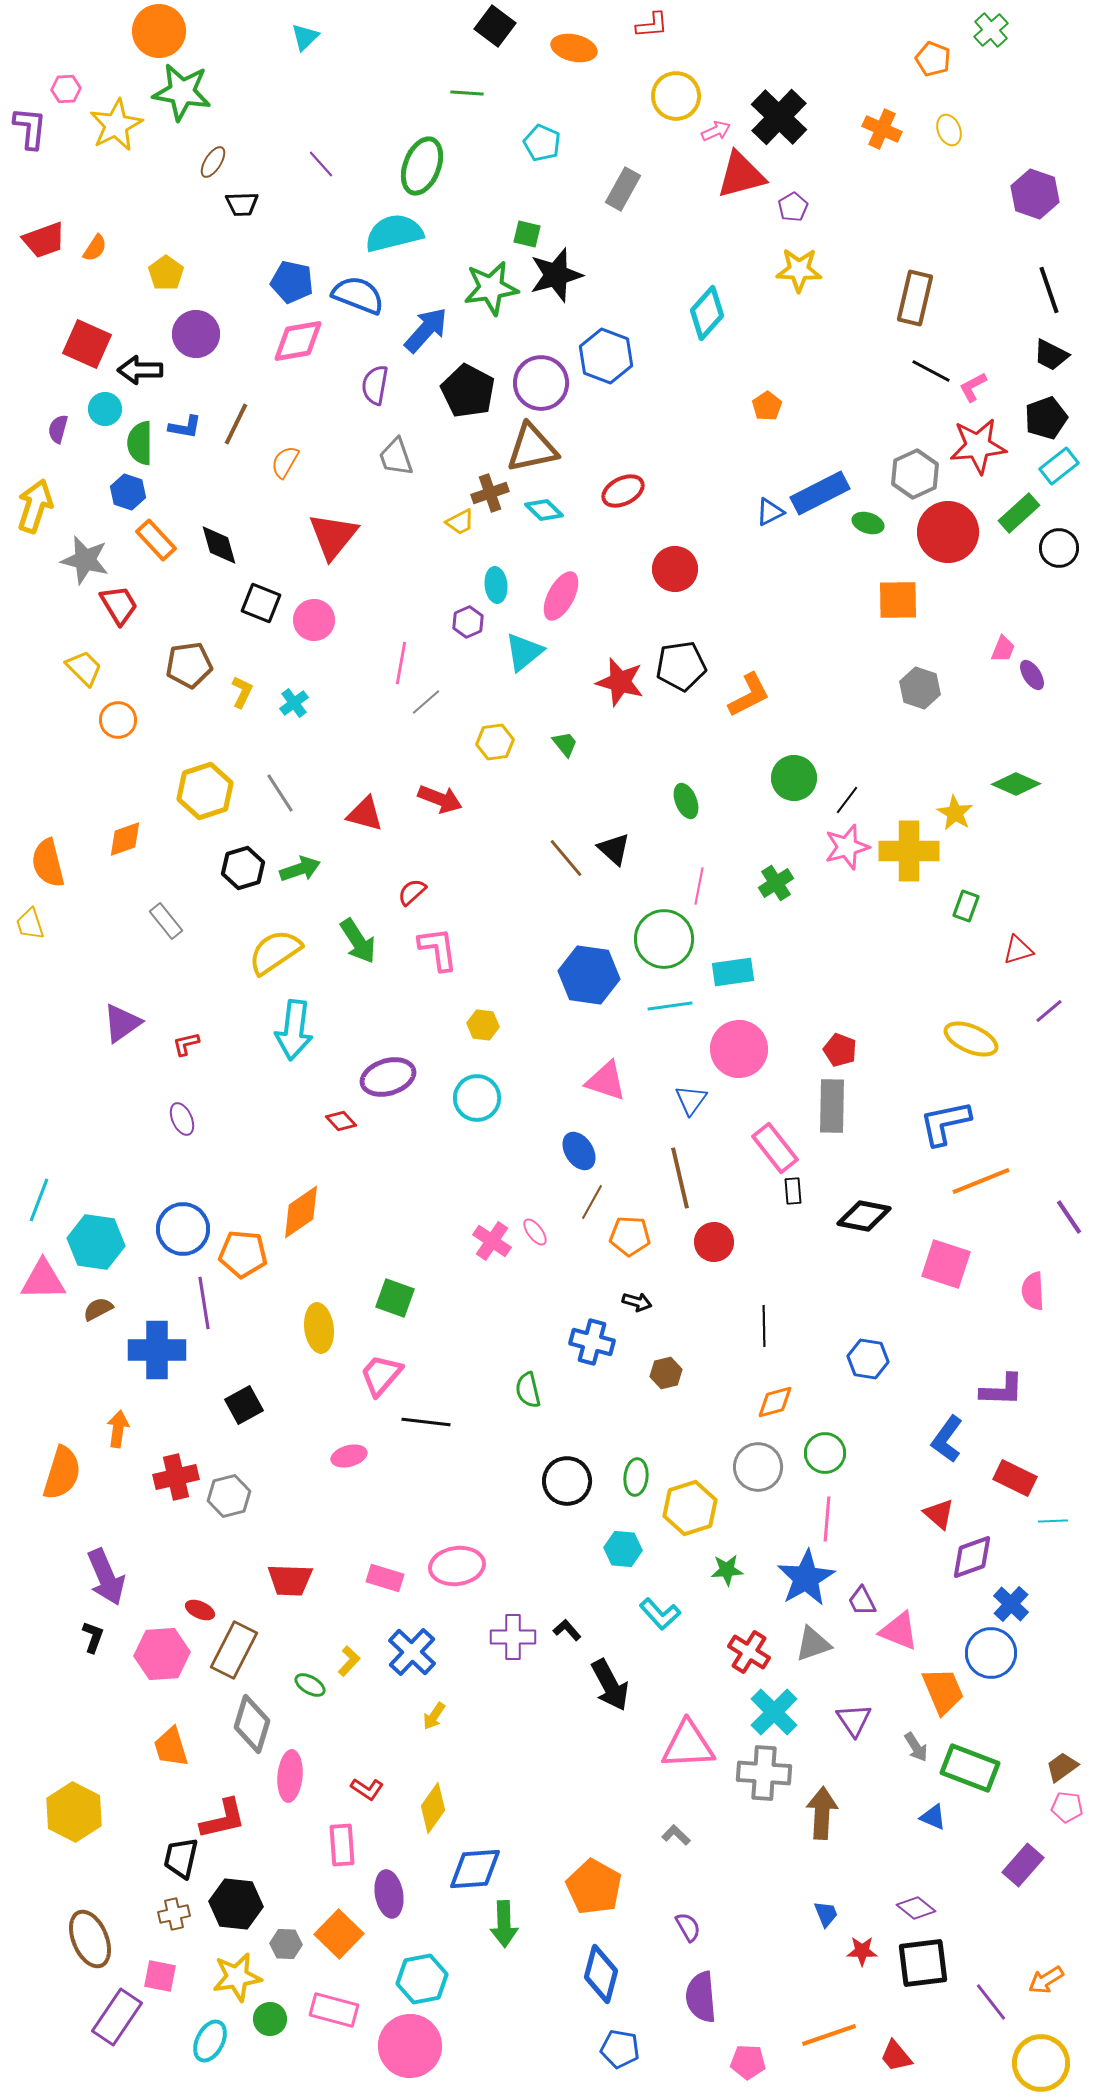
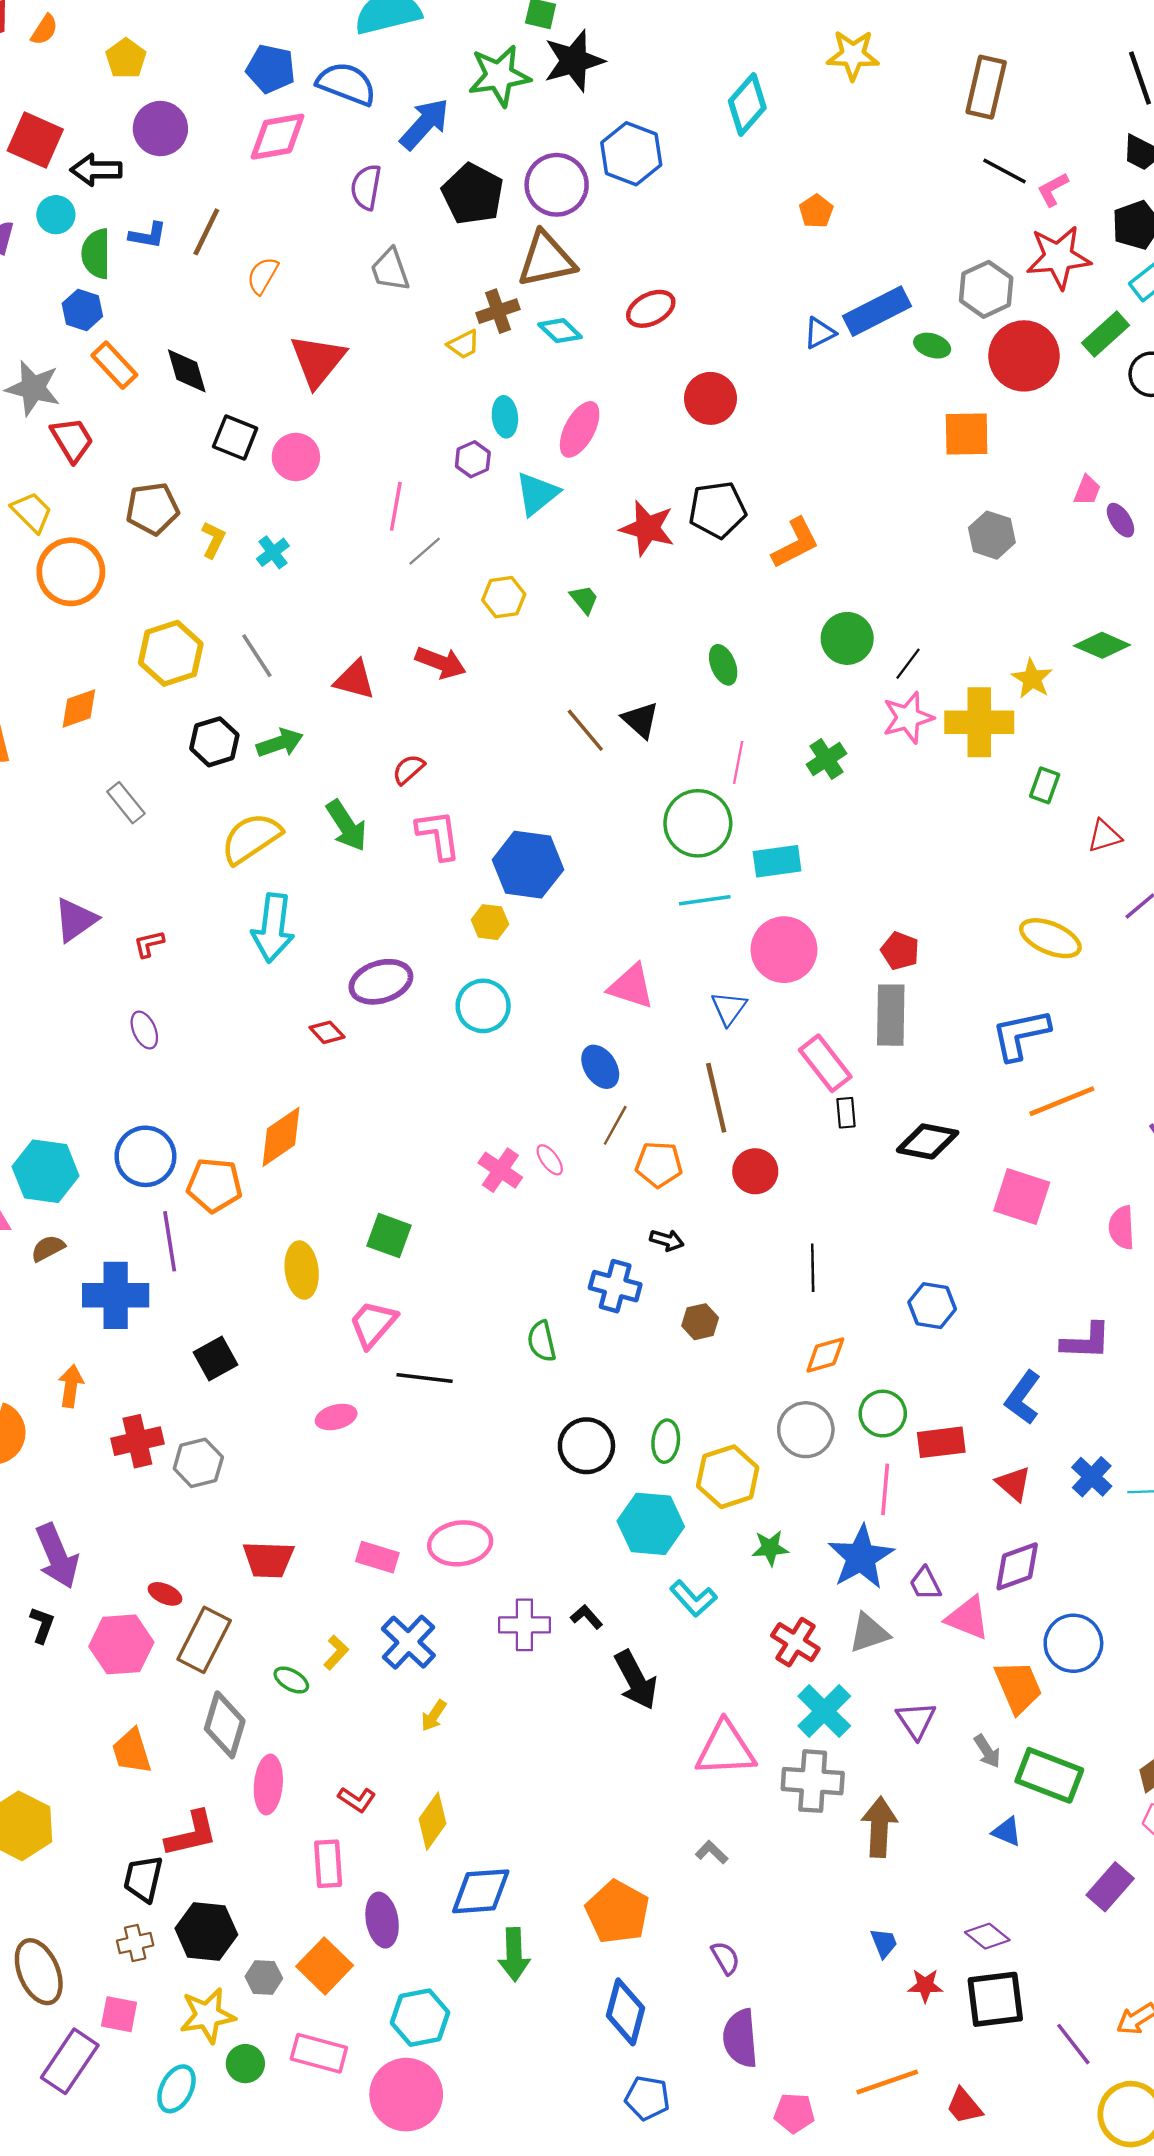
orange circle: (118, 720) -> (71, 572), size x1.6
blue hexagon: (589, 975) -> (528, 865), moved
red rectangle: (1015, 1478) -> (941, 1442), moved, turned -33
cyan hexagon: (623, 1549) -> (651, 1524), size x1.5
purple diamond: (972, 1557) -> (1017, 1566), moved
blue cross: (1011, 1604) -> (1092, 1477), moved

